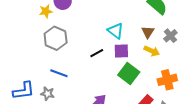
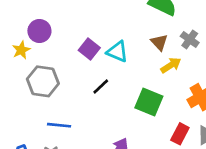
purple square: (121, 51) -> (89, 49), moved, turned -35
yellow arrow: (152, 51) -> (171, 65), turned -42

